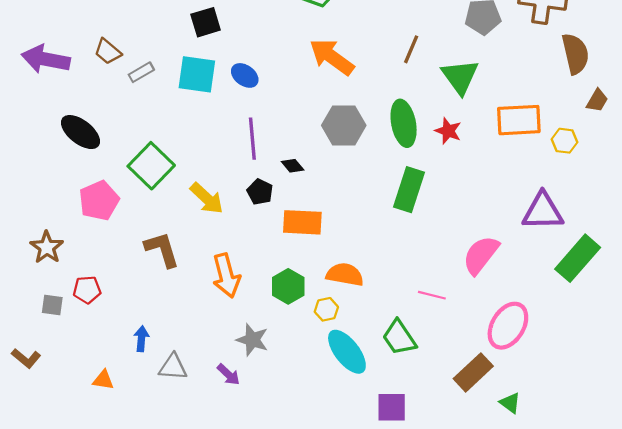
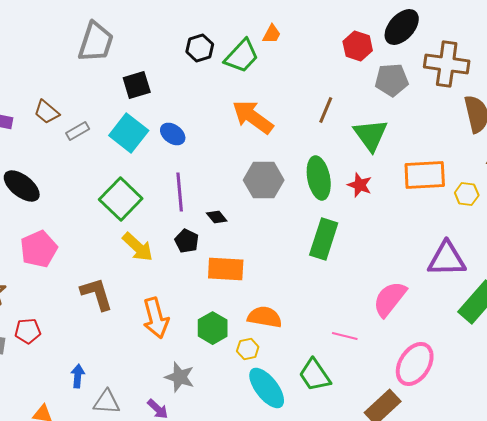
cyan square: (197, 74) -> (129, 133), turned 30
green square: (151, 166) -> (121, 199), moved

